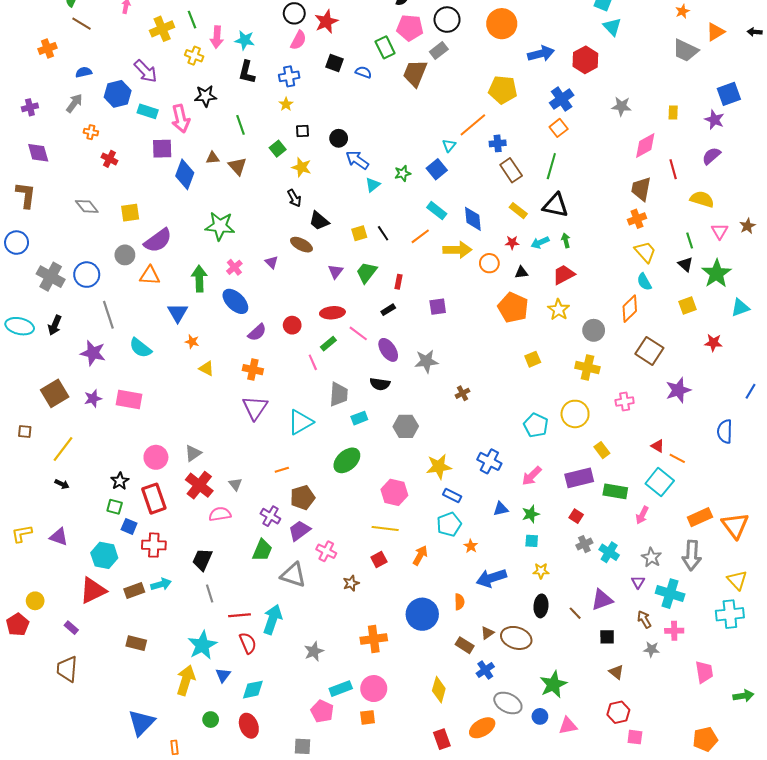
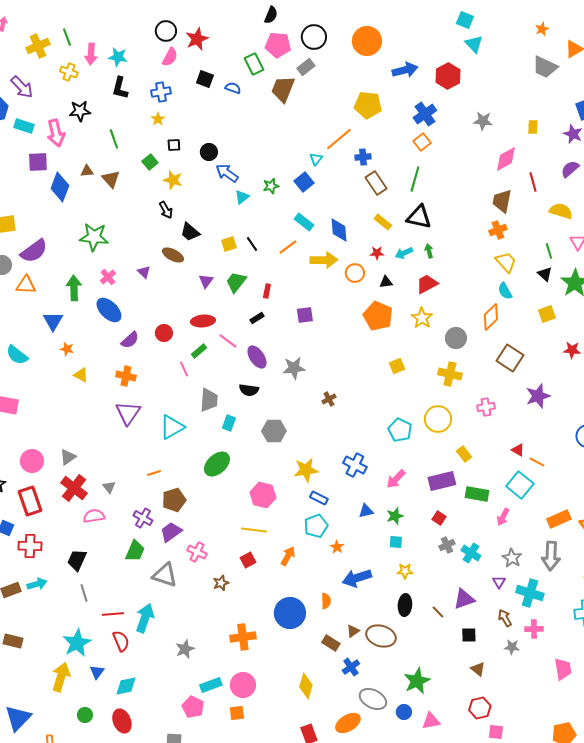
cyan rectangle: (359, 418) -> (229, 423), turned -49

